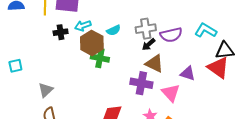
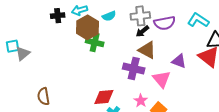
gray triangle: (46, 90) -> (23, 53), moved

